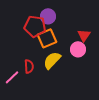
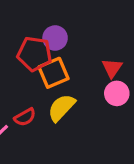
pink circle: (78, 49) -> (117, 93), moved
red semicircle: (29, 66) -> (25, 117), turned 64

